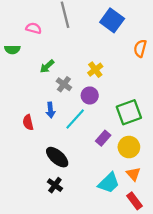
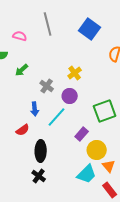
green arrow: (47, 66) -> (22, 70), moved
red semicircle: (28, 122) -> (23, 130), moved, turned -112
yellow circle: (129, 147) -> (97, 150), moved
black ellipse: (57, 157) -> (41, 151), turned 50

